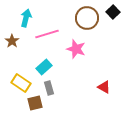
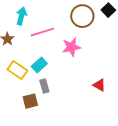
pink star: (76, 49) -> (71, 47), turned -30
yellow rectangle: (21, 83) -> (17, 70), moved

